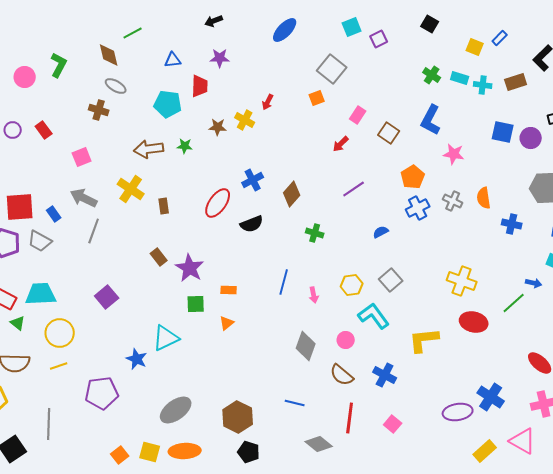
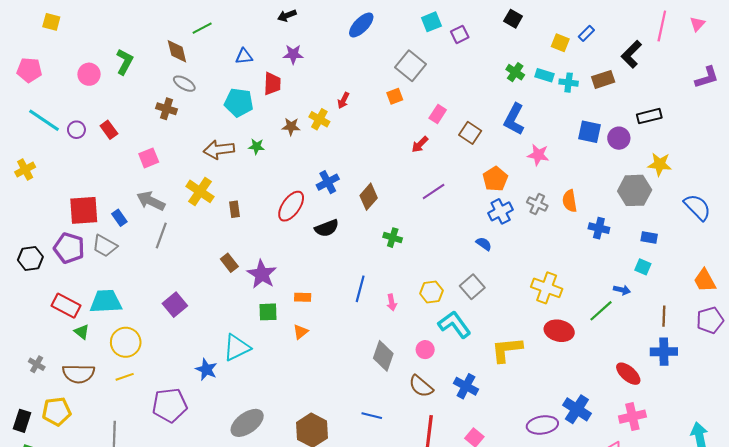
blue semicircle: (381, 232) -> (484, 244), moved, turned 63

